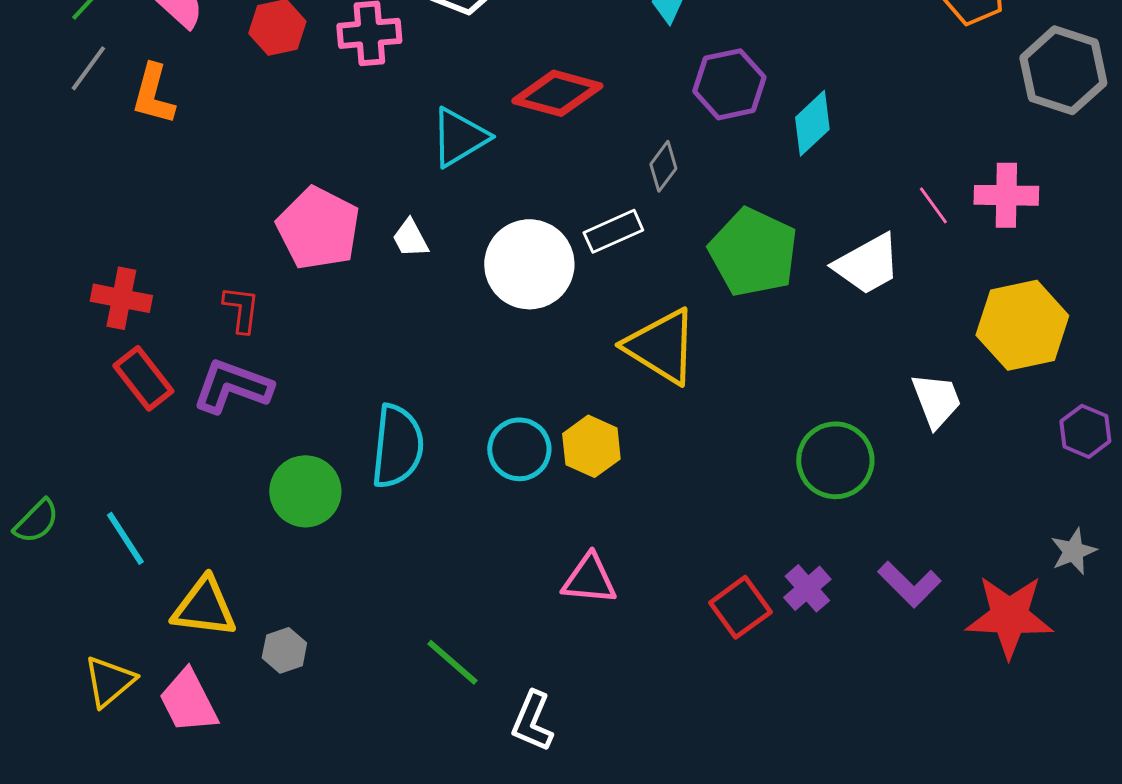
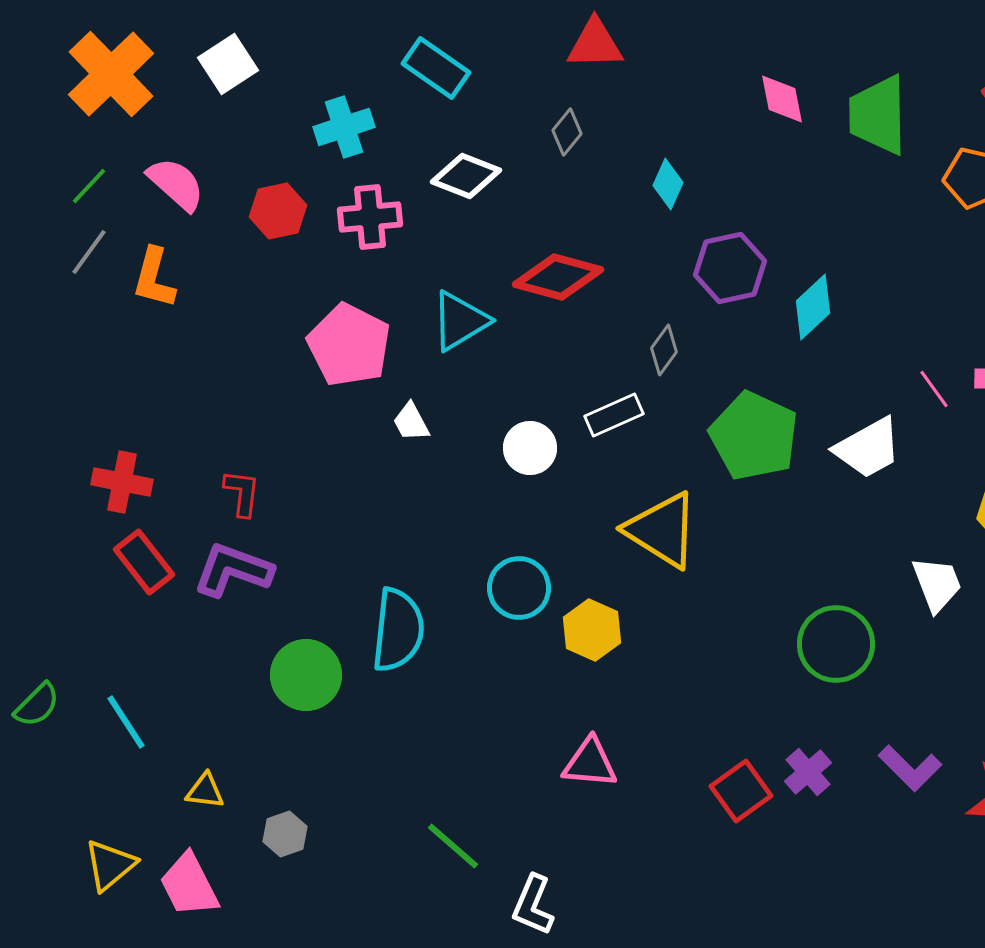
pink pentagon: (318, 228) -> (349, 345), moved
white circle: (529, 264) -> (530, 448), size x0.6
cyan circle: (519, 449) -> (519, 588), moved
yellow triangle: (204, 607) -> (205, 791), size x0.6

